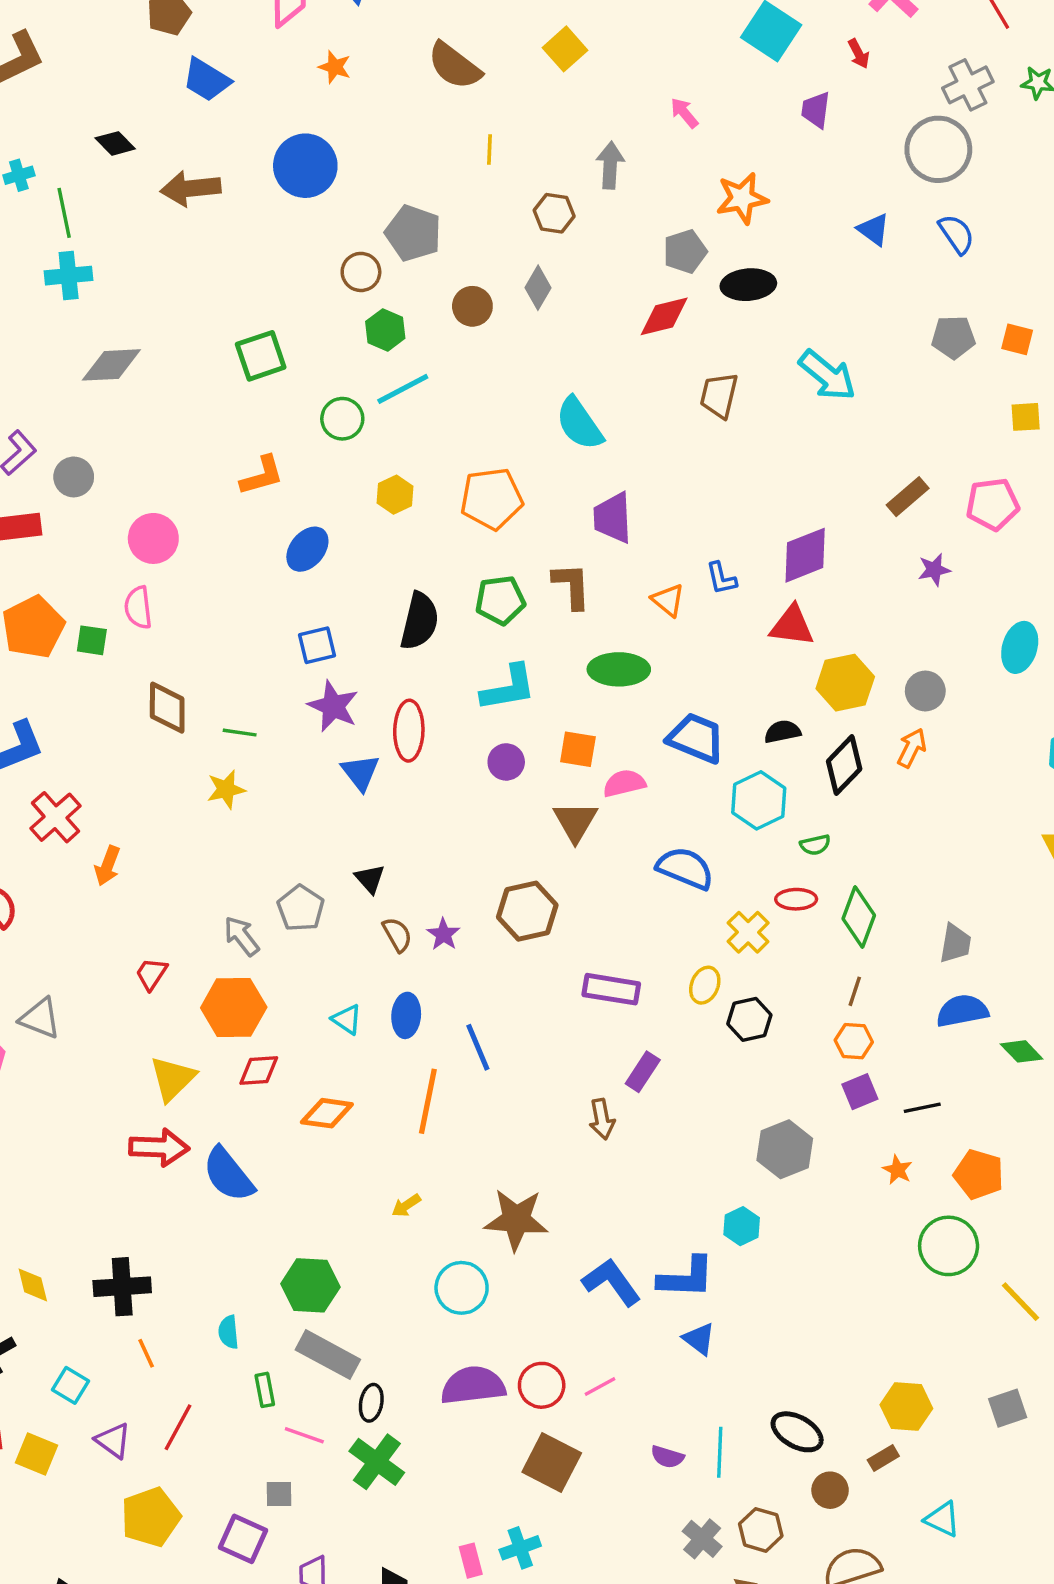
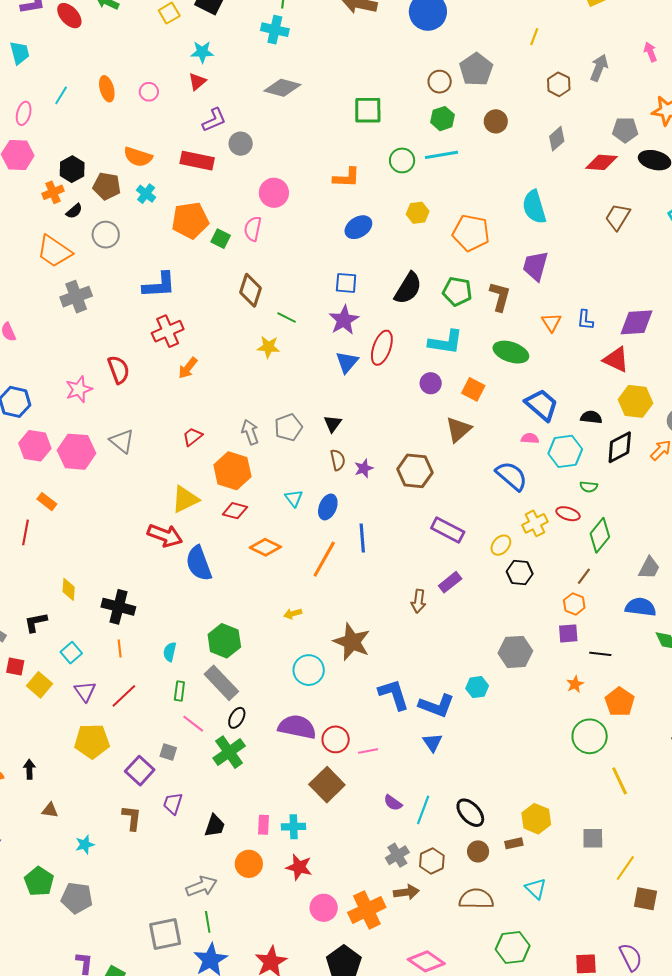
gray diamond: (538, 288) -> (557, 139), moved
pink semicircle: (624, 783) -> (530, 438), moved, size x0.7

